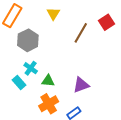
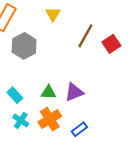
red square: (106, 22) -> (111, 44), moved
cyan cross: (31, 68) -> (21, 121), moved
purple triangle: (81, 85) -> (74, 92), moved

